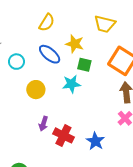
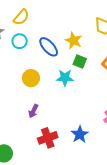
yellow semicircle: (47, 23) -> (21, 17), moved
cyan circle: (16, 62) -> (20, 41), moved
red cross: (63, 135) -> (48, 138), moved, turned 36

